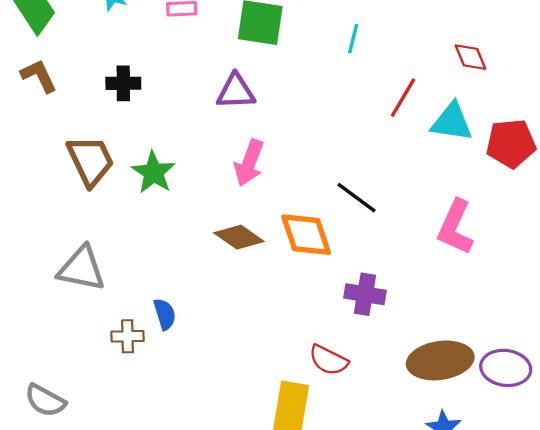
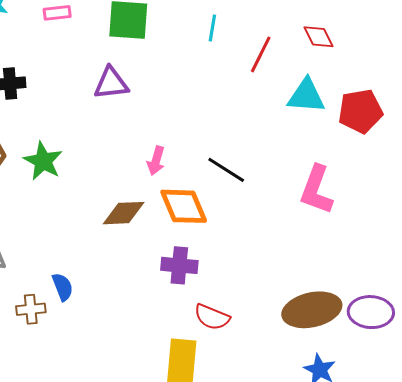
red line: (403, 98) -> (261, 54), moved
pink arrow: (249, 163) -> (156, 161), moved, size x0.7
brown diamond: (239, 237) -> (124, 213), turned -33
purple cross: (365, 294) -> (179, 265), moved

